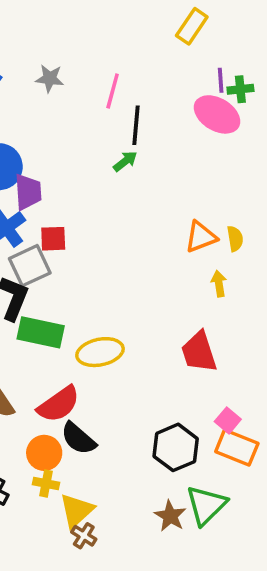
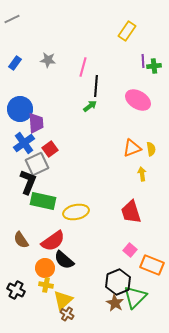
pink ellipse: (217, 114) -> (138, 100), moved
red square: (53, 239) -> (50, 149), turned -35
pink square: (228, 420) -> (130, 250), moved
black hexagon: (176, 447) -> (118, 282), moved

